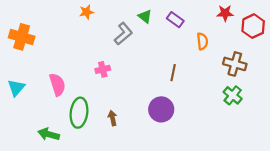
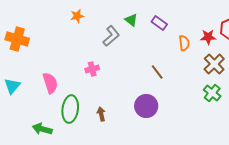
red star: (225, 13) -> (208, 37), moved
brown cross: (235, 64) -> (214, 64), turned 30
brown line: (173, 73) -> (157, 72), turned -49

